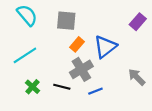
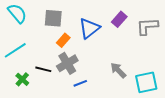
blue triangle: (105, 47) -> (89, 28), moved
black line: (62, 87) -> (43, 69), moved

